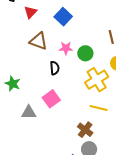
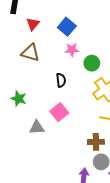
brown triangle: (38, 41) -> (30, 53), moved
pink star: (66, 48) -> (72, 50), moved
brown cross: (85, 130) -> (96, 142), turned -35

